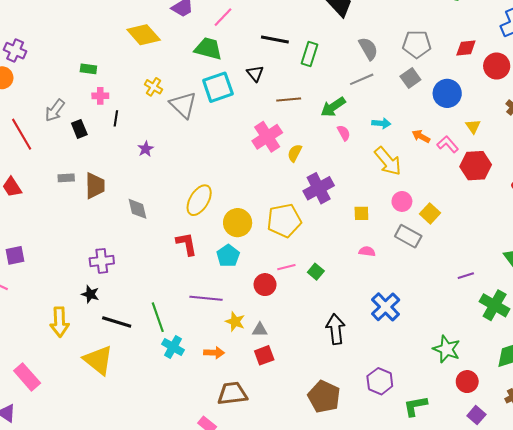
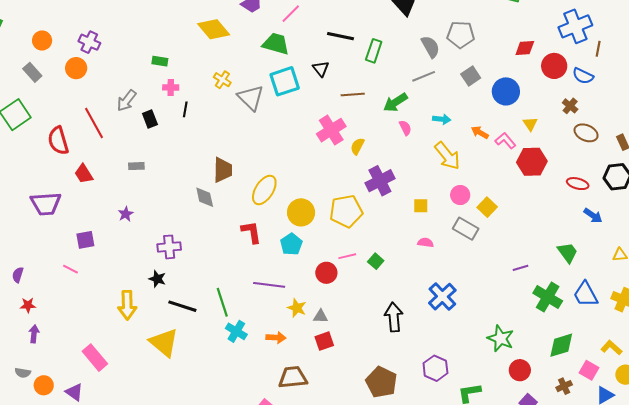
gray pentagon: (417, 44) -> (461, 35), moved
purple star: (146, 149) -> (126, 214), moved
brown trapezoid: (95, 186) -> (223, 170), moved

